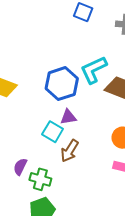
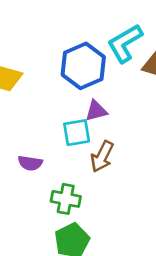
cyan square: (53, 132) -> (77, 133), turned -35
purple semicircle: (20, 167) -> (30, 163), moved, turned -102

